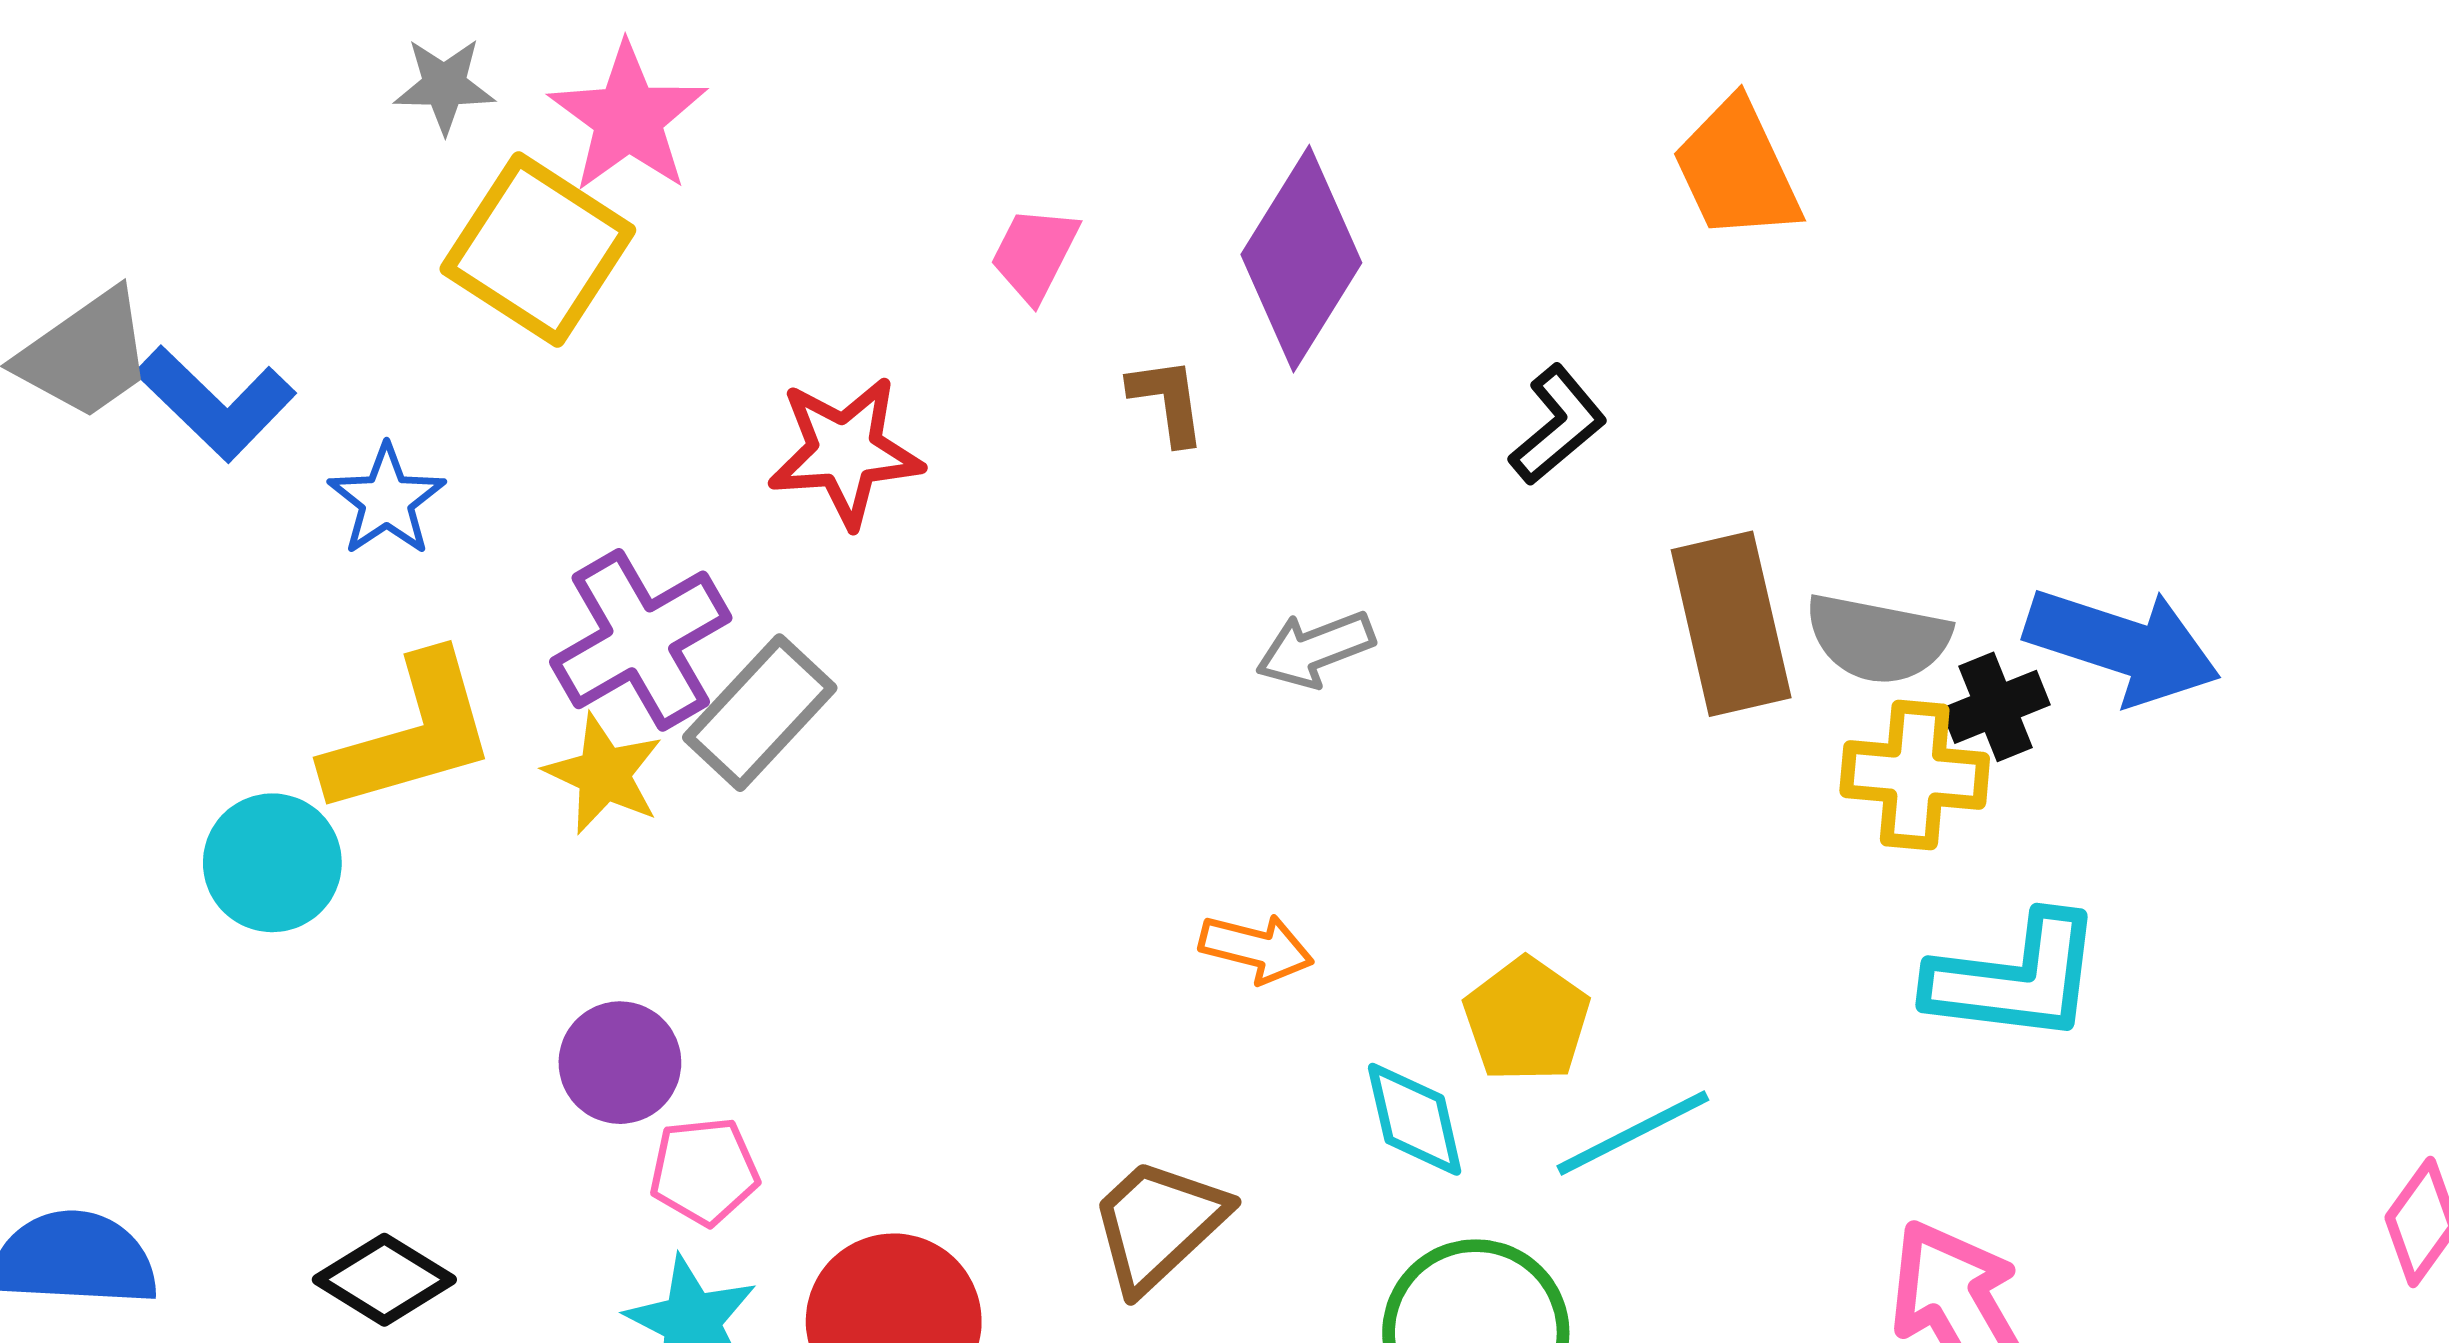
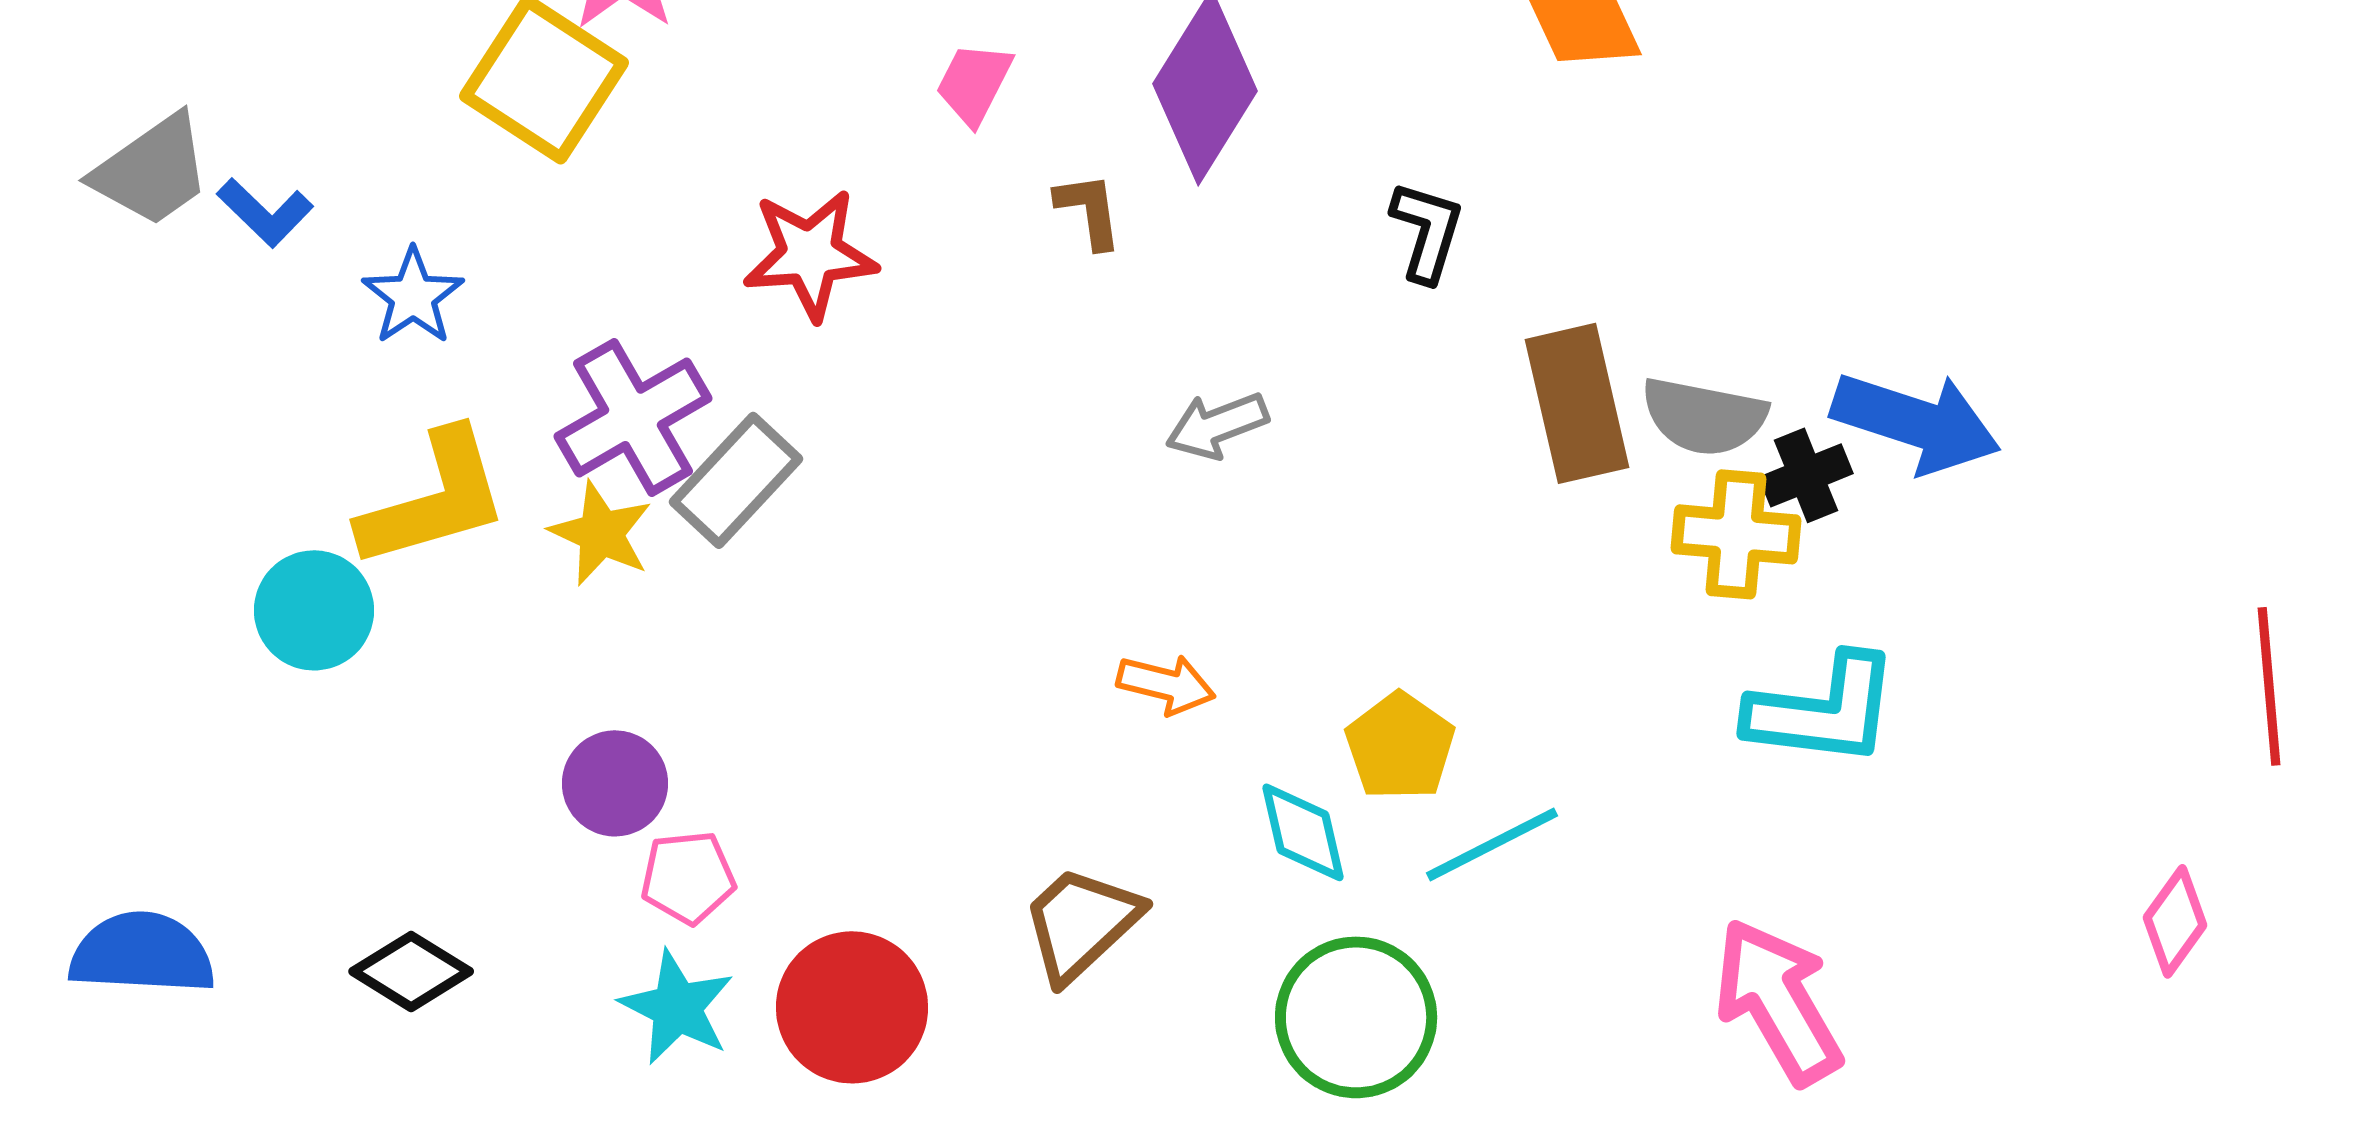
blue L-shape: (216, 403) -> (265, 212), size x0.7
black L-shape: (1558, 425) -> (1427, 231), turned -33

